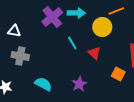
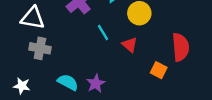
white triangle: (14, 31) -> (33, 18), size x1.5
purple star: (79, 84) -> (96, 83), moved

